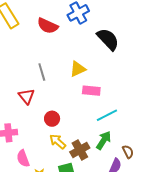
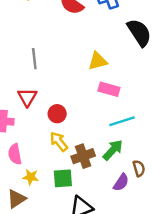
gray line: (42, 72) -> (34, 59), moved
red triangle: (26, 96) -> (27, 97), moved

